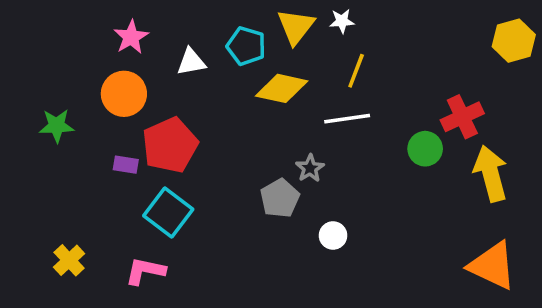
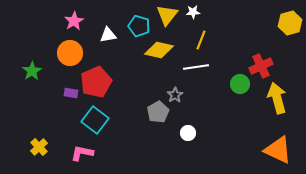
green star: (57, 126) -> (32, 71), turned -30

